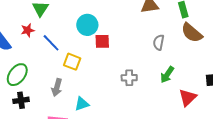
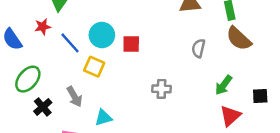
cyan circle: (87, 25) -> (102, 35), moved
green arrow: (167, 75) -> (224, 85), moved
gray arrow: (57, 87) -> (74, 97), turned -48
black cross: (21, 100) -> (43, 107), moved, turned -35

